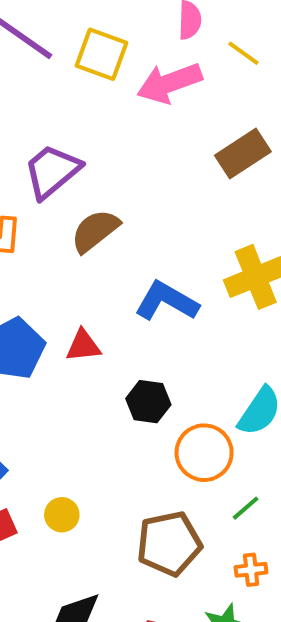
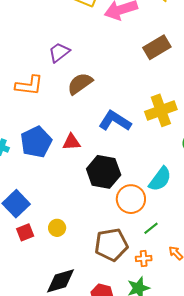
purple trapezoid: (52, 171) -> (59, 52), size x0.7
black hexagon: (148, 402) -> (104, 172), size x1.5
orange cross: (251, 570) -> (144, 258), moved

